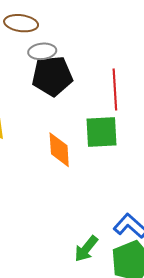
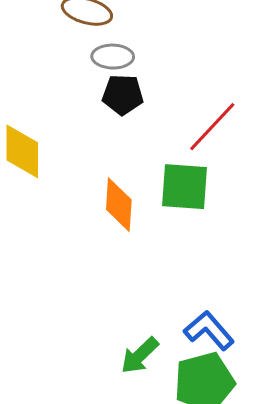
black pentagon: (52, 76) -> (123, 95), size x0.7
red line: (115, 89) -> (212, 127), turned 39

